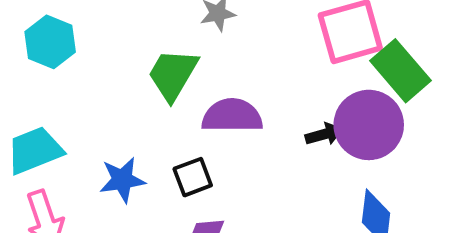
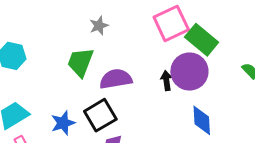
black arrow: (324, 134) -> (166, 81), turned -72
black square: (193, 177) -> (100, 115), size x1.5

